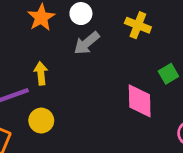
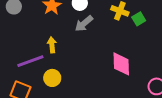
green square: (168, 74) -> (139, 19), moved

